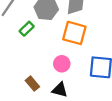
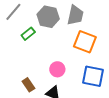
orange square: (74, 33) -> (85, 42), moved

